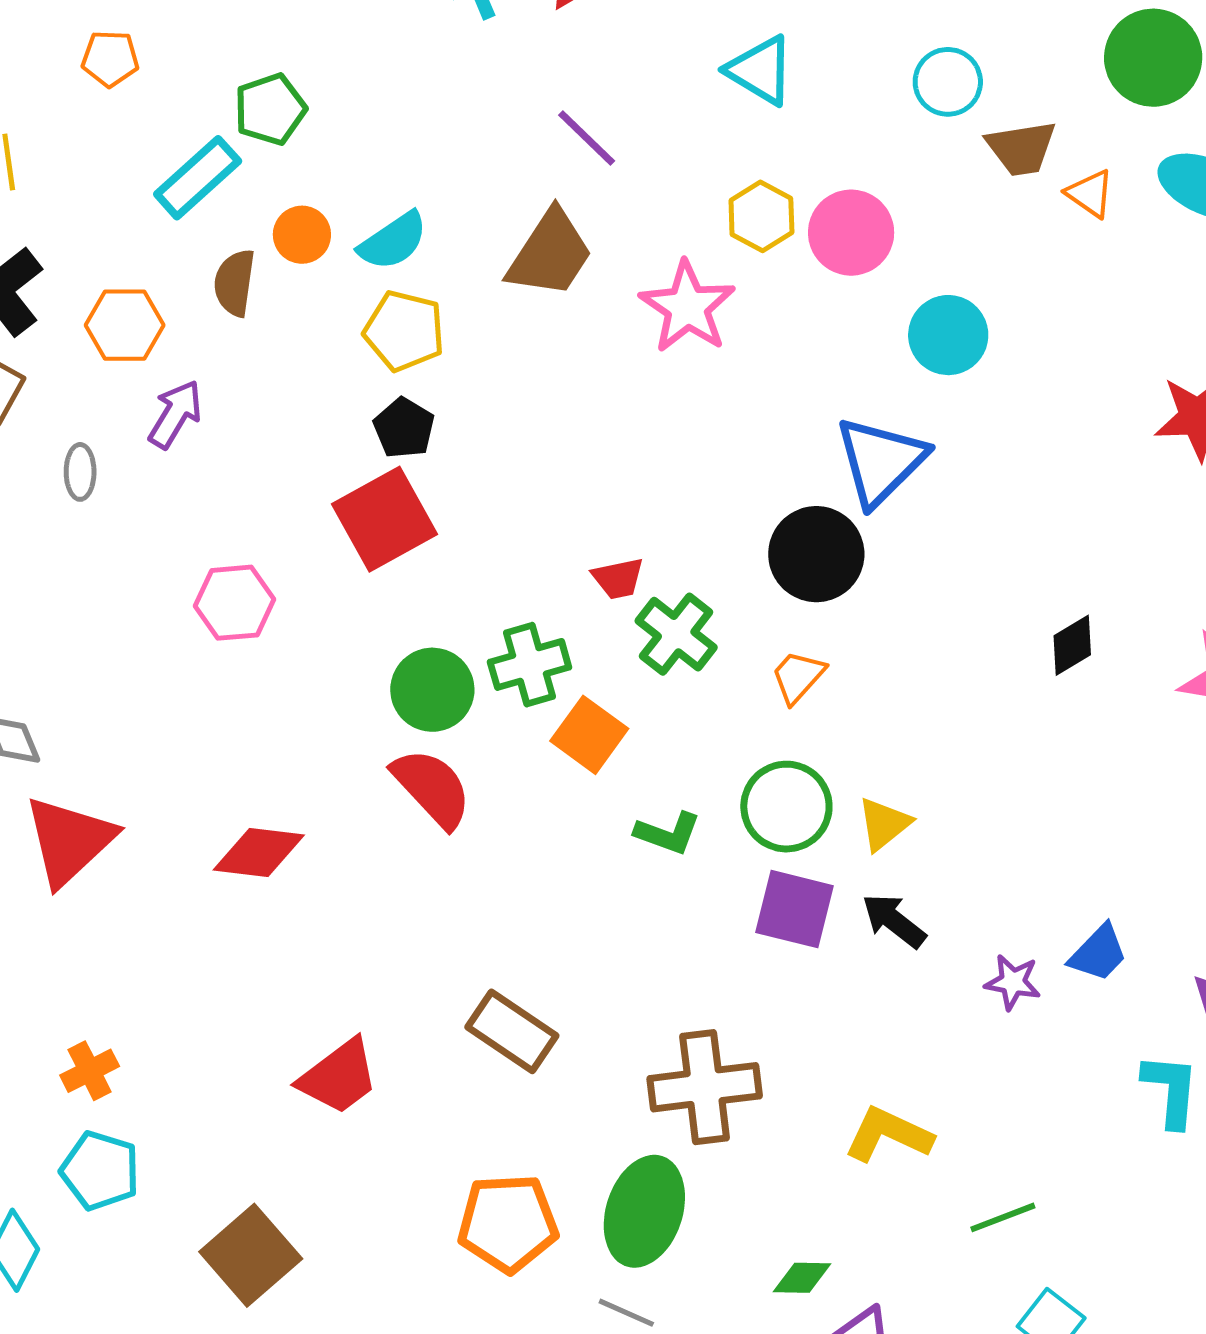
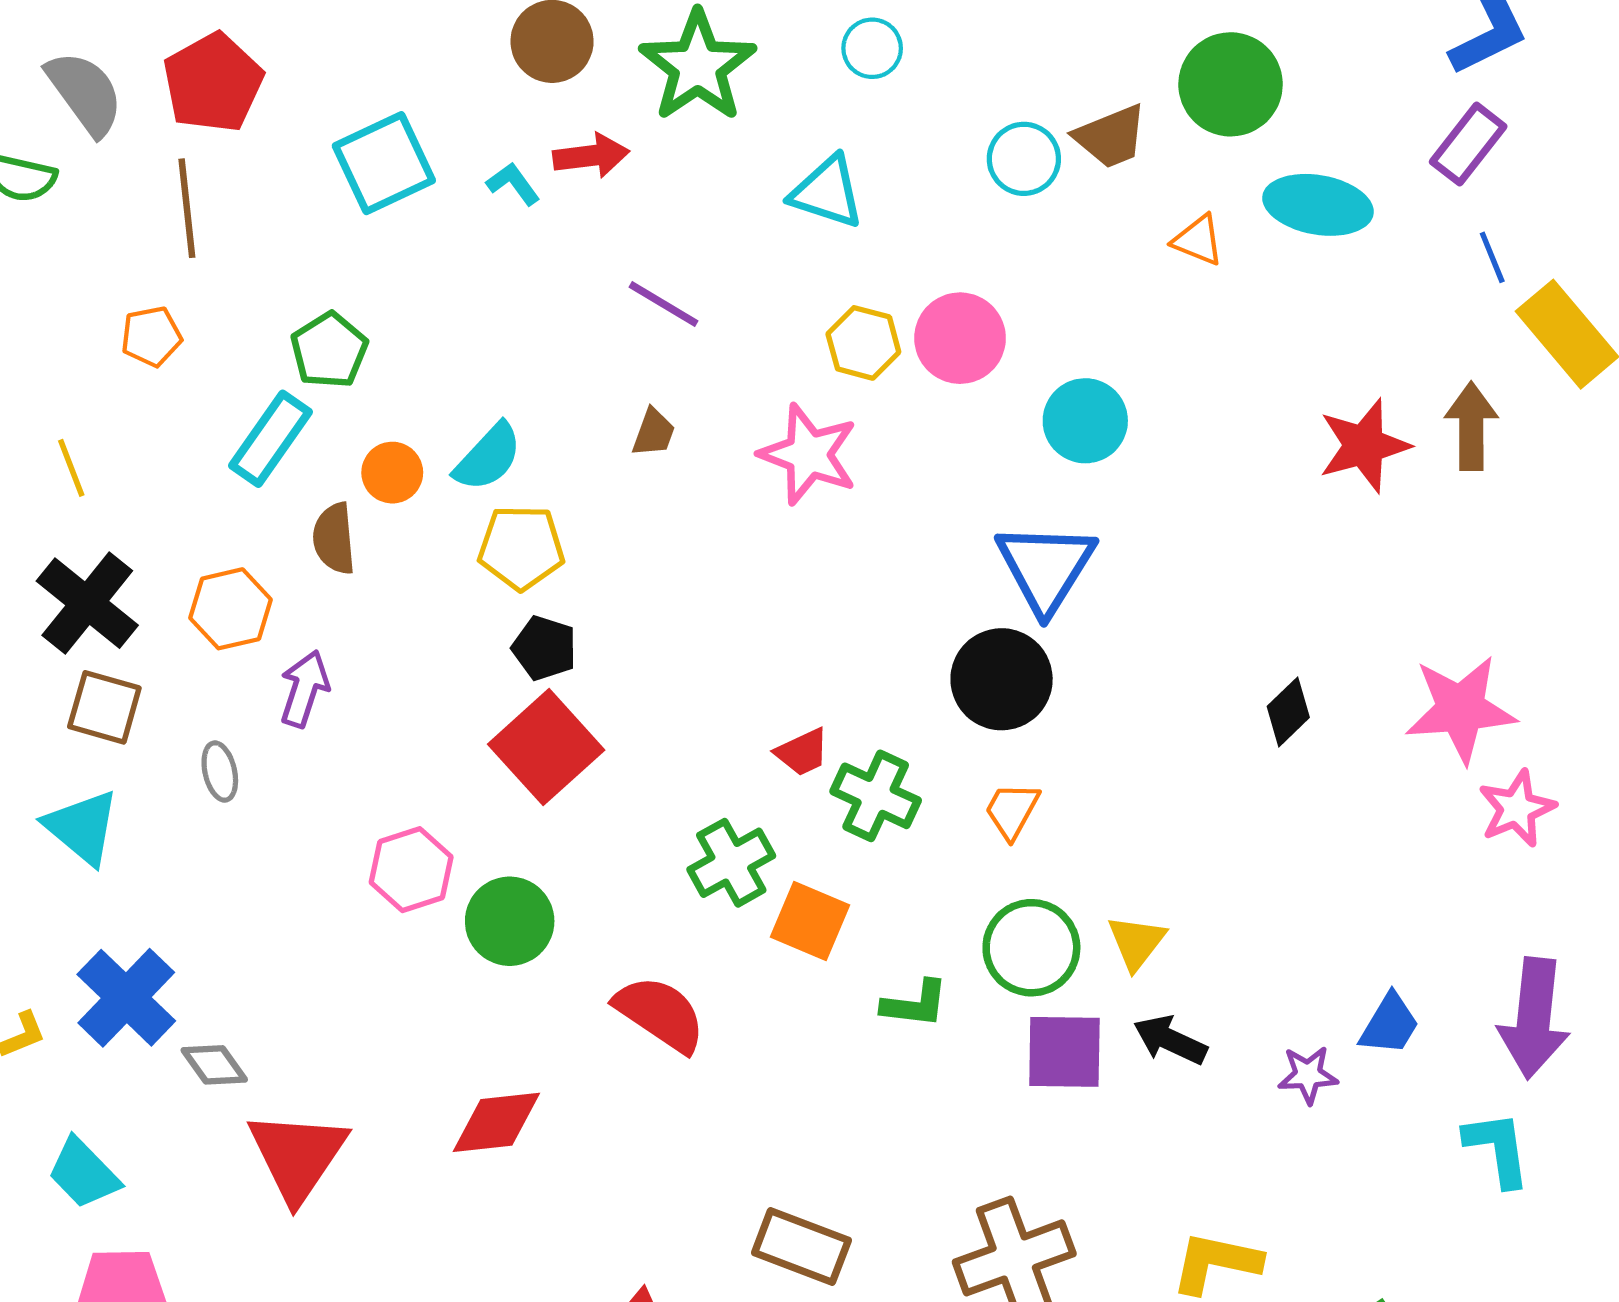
brown trapezoid: (1021, 148) -> (1111, 137), moved
brown trapezoid: (550, 254) -> (654, 433), size x0.5
green circle: (432, 690) -> (510, 921), moved

